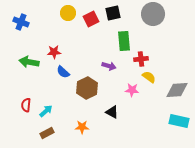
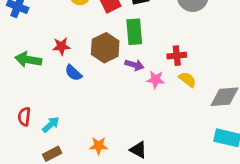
green rectangle: (124, 41) -> (134, 32), moved
brown hexagon: (87, 88) -> (105, 48), moved
pink star: (132, 90) -> (156, 79), moved
black triangle: (112, 112) -> (138, 150), moved

